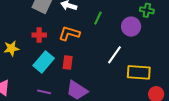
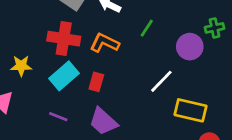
green cross: (147, 10) -> (215, 28), turned -32
red cross: (39, 35) -> (64, 39), size x1.6
yellow star: (11, 48) -> (21, 66), moved

